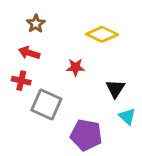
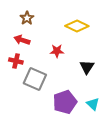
cyan triangle: (127, 116) -> (93, 104), moved
purple pentagon: (86, 135) -> (65, 102), turned -30

